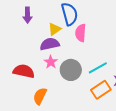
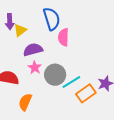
yellow triangle: (55, 29) -> (20, 30), moved
cyan line: (98, 68) -> (71, 82), moved

